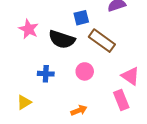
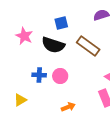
blue square: (81, 18) -> (61, 23), moved
pink circle: (85, 71) -> (60, 76), moved

